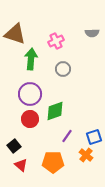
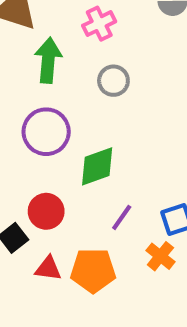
red circle: (30, 119) -> (46, 211), moved
red triangle: (21, 165) -> (48, 268), moved, turned -32

